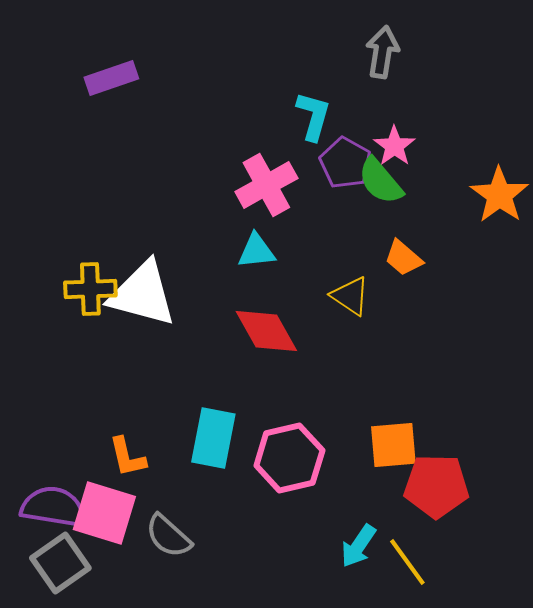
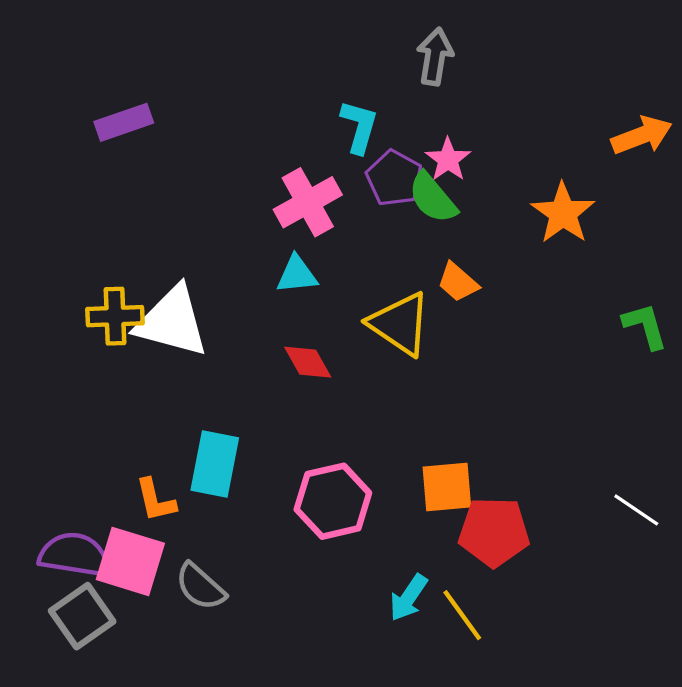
purple rectangle: (111, 78) -> (124, 122), moved
yellow triangle: (350, 296) -> (400, 324), size x1.5
red diamond: (266, 331) -> (308, 362), size x0.7
cyan rectangle: (213, 438) -> (215, 464), moved

